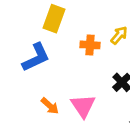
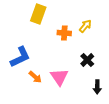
blue L-shape: (36, 57) -> (20, 57), moved

